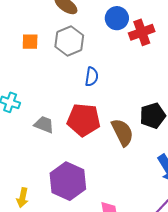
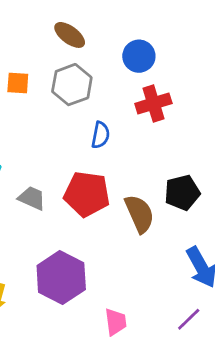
red cross: (142, 32) -> (153, 103), moved

